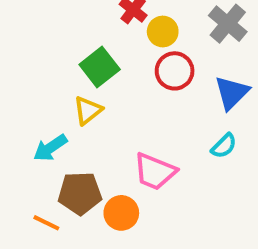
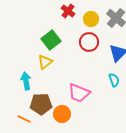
yellow circle: (163, 31) -> (91, 19), moved
cyan semicircle: (224, 146) -> (114, 80), turned -64
cyan arrow: (50, 148) -> (26, 81), turned 114

